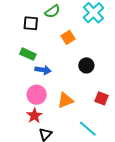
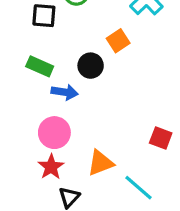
orange square: (68, 37) -> (118, 41), moved
black circle: (86, 65) -> (91, 66), moved
orange triangle: (65, 100) -> (100, 163), moved

